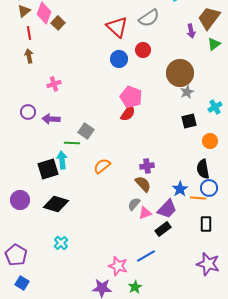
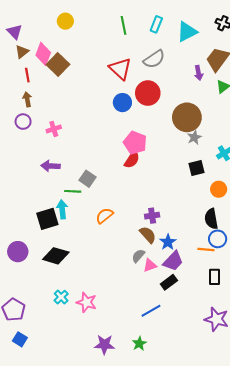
brown square: (58, 23) -> (58, 64), size x1.5
red circle: (143, 50) -> (148, 93), size x1.5
purple circle: (28, 112) -> (23, 122), moved
blue star: (180, 189) -> (168, 242), moved
pink star: (118, 266) -> (86, 302), moved

